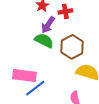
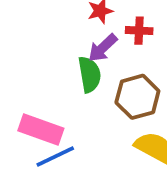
green semicircle: (44, 41) -> (89, 74), turned 42

